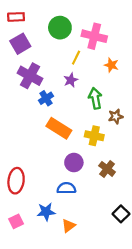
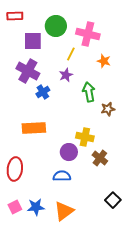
purple square: (20, 44) -> (33, 41), moved, turned 30
orange rectangle: (59, 128) -> (34, 128), moved, turned -35
yellow cross: (94, 136) -> (85, 137), moved
blue star: (46, 212) -> (36, 207), moved
orange triangle: (69, 226) -> (64, 211), size x1.5

